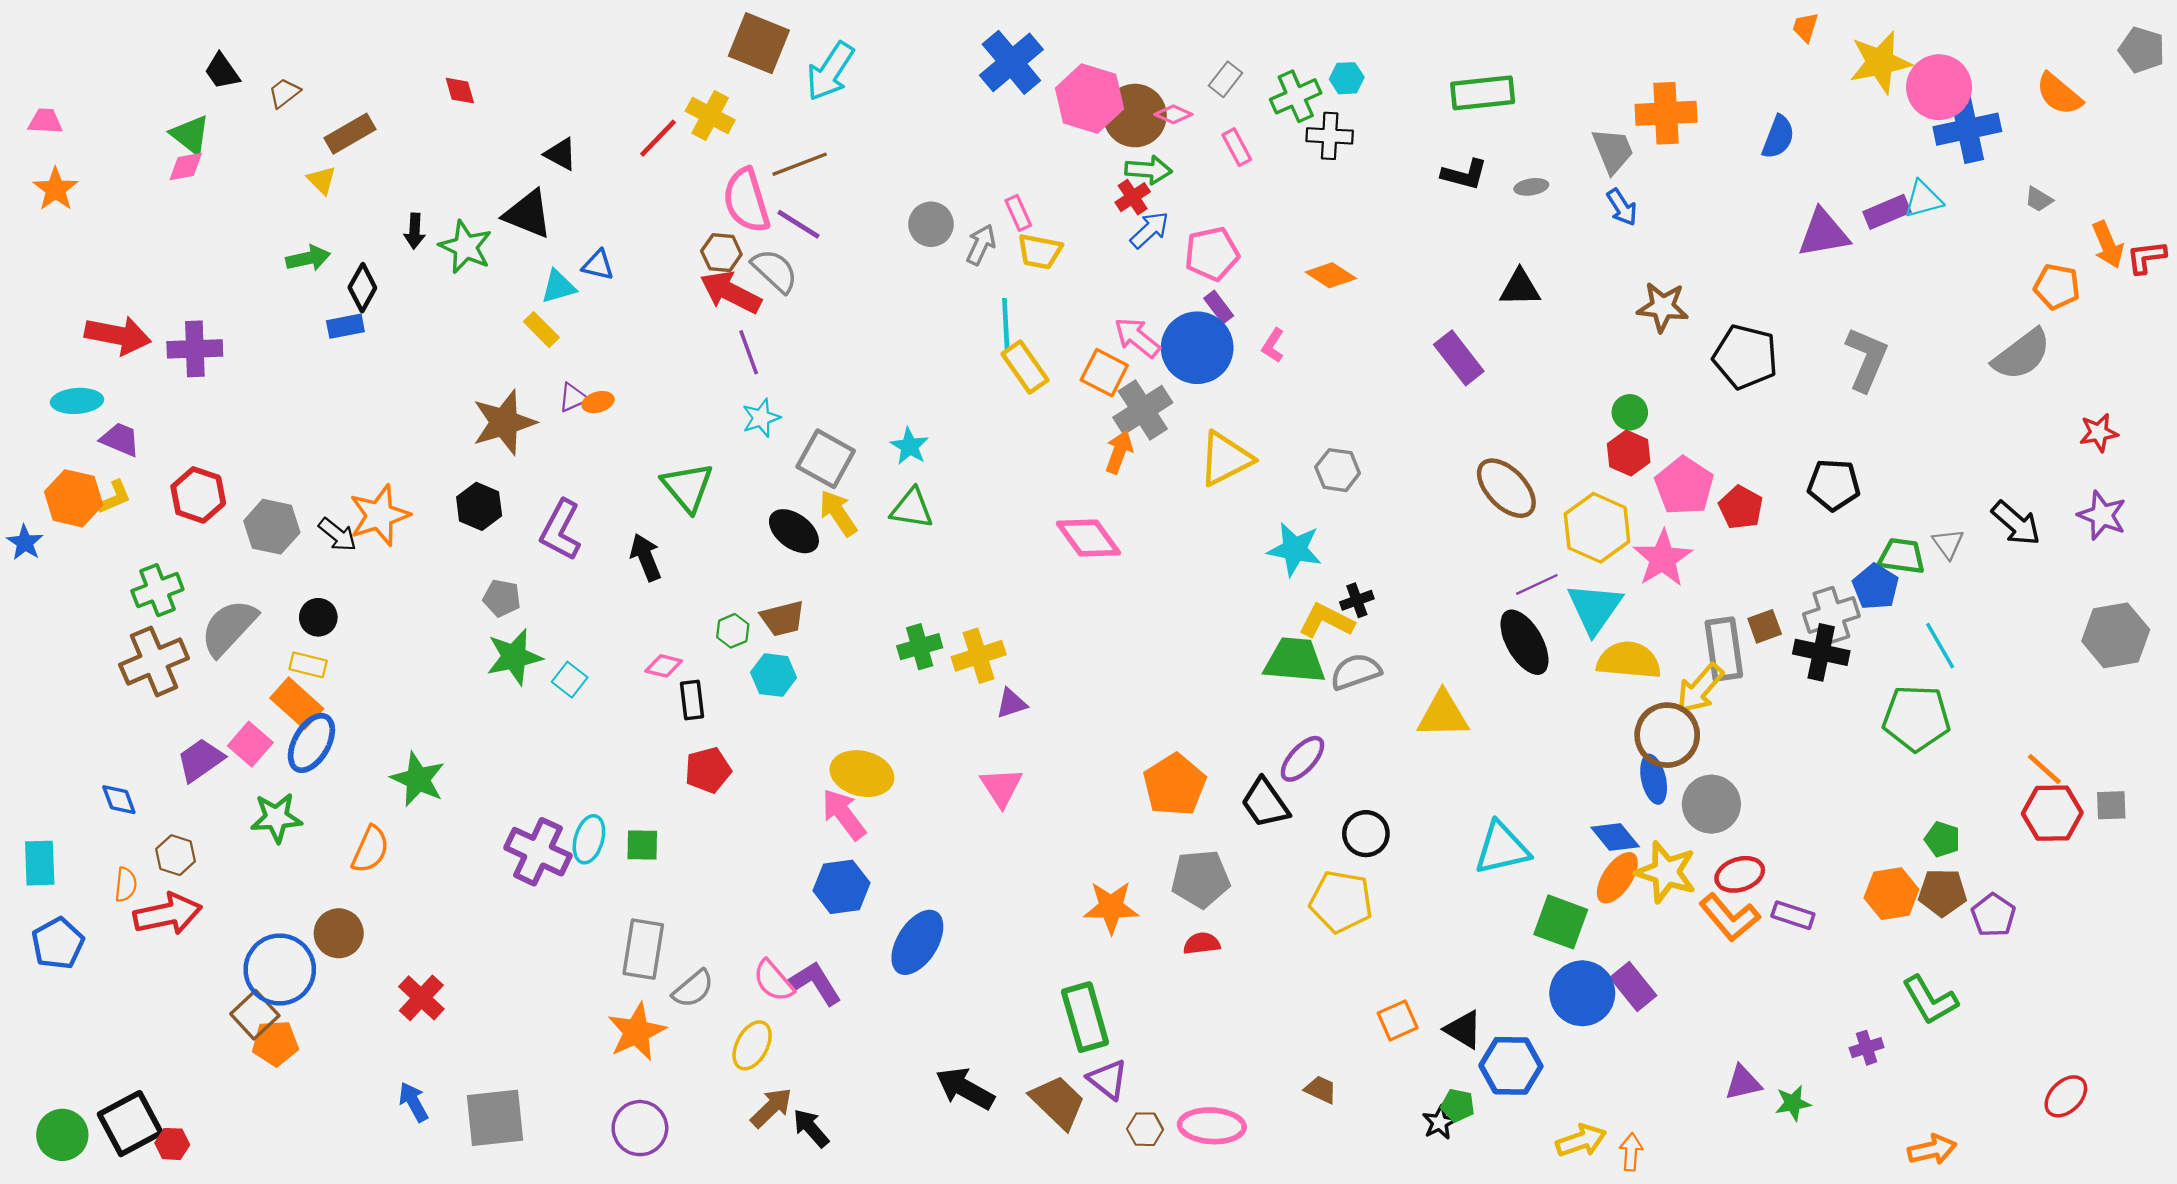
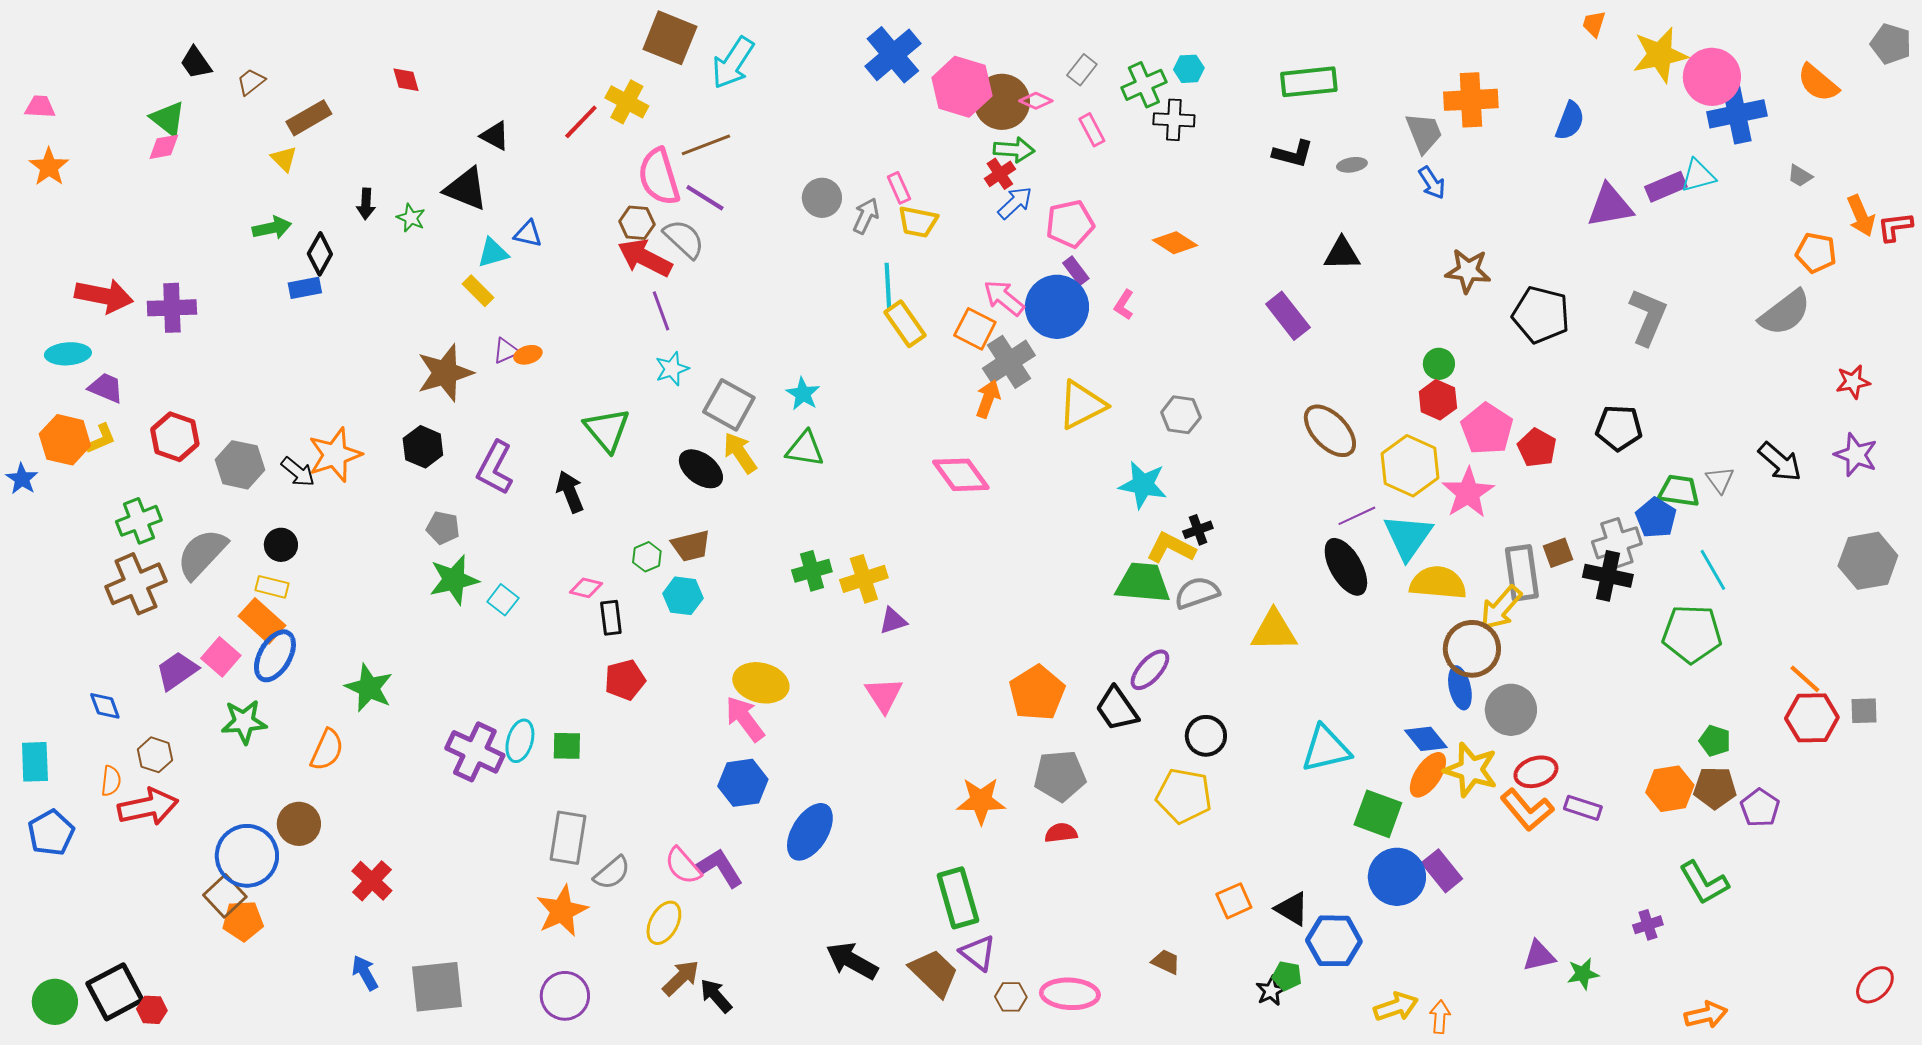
green star: (466, 247) -> (411, 218), size x0.6
red ellipse: (2066, 1096) -> (1875, 985), moved

